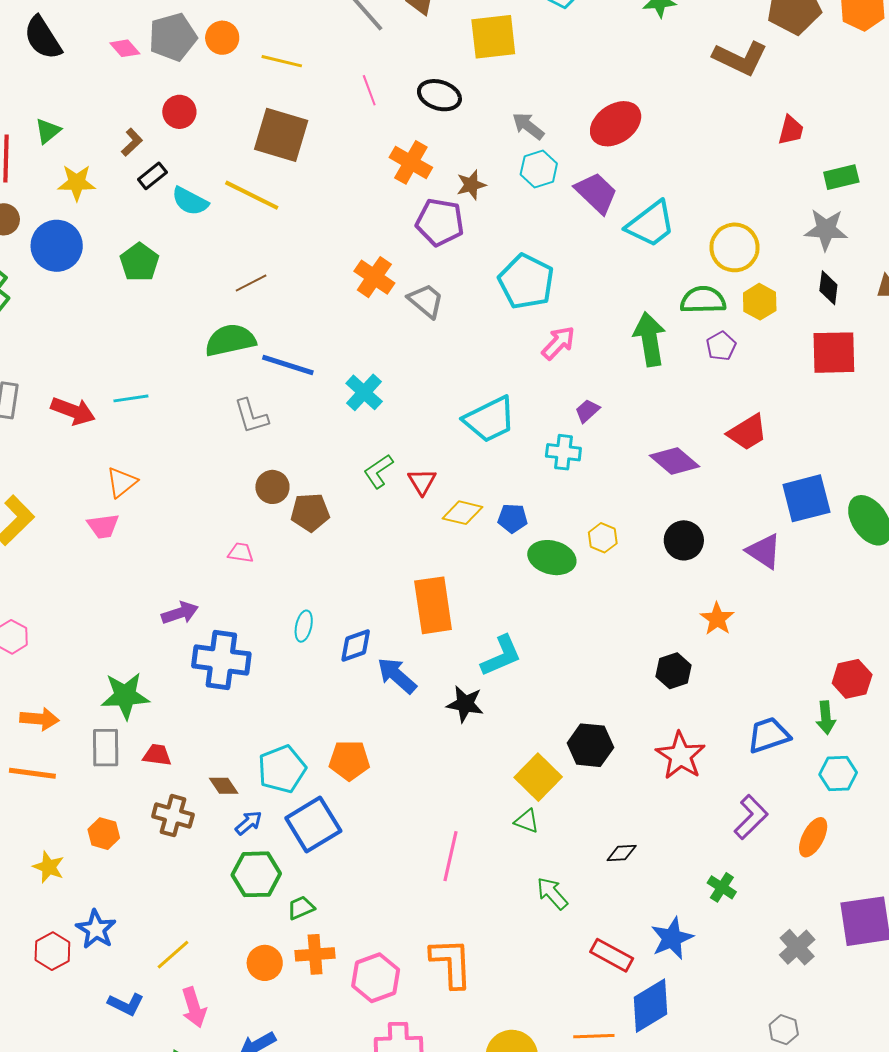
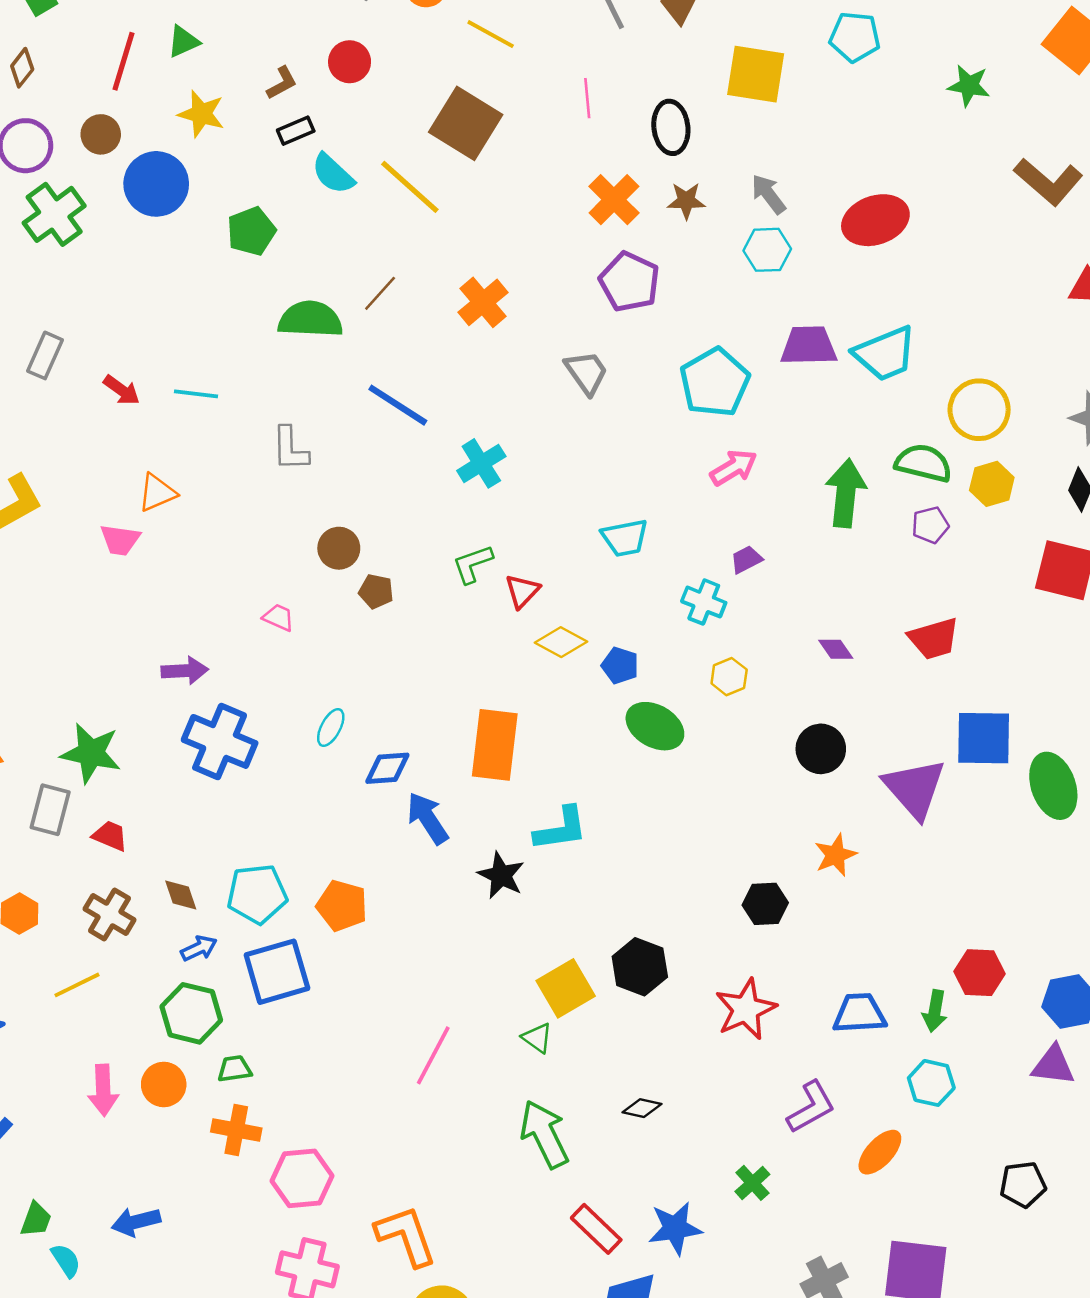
black ellipse: (439, 95) -> (671, 127), turned 51
brown star: (471, 185) -> (686, 201), moved
purple trapezoid: (596, 193) -> (809, 346), moved, turned -60
orange cross: (374, 277) -> (483, 302), moved
brown line: (251, 283) -> (380, 293), turned -36
green semicircle: (230, 340) -> (310, 319), moved
red arrow: (73, 411) -> (122, 390), size x0.7
gray L-shape: (251, 416) -> (290, 449), moved
cyan trapezoid: (490, 419) -> (625, 538), size x0.7
purple diamond: (674, 461) -> (836, 649), size x0.6
brown pentagon: (310, 512) -> (376, 591), size x0.7
yellow hexagon: (603, 538) -> (729, 677), moved
purple triangle: (764, 551) -> (914, 788), size x1.4
green arrow: (552, 893) -> (544, 1134), size x1.5
yellow line: (173, 955) -> (77, 985), moved
orange circle: (265, 963) -> (164, 1084), moved
orange L-shape: (451, 963) -> (406, 1236), moved, turned -32
pink arrow: (194, 1007) -> (103, 1090), moved

